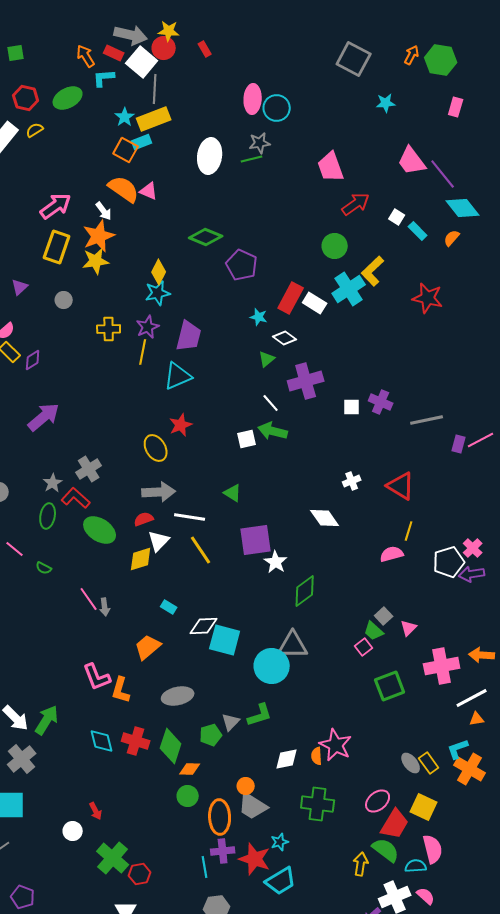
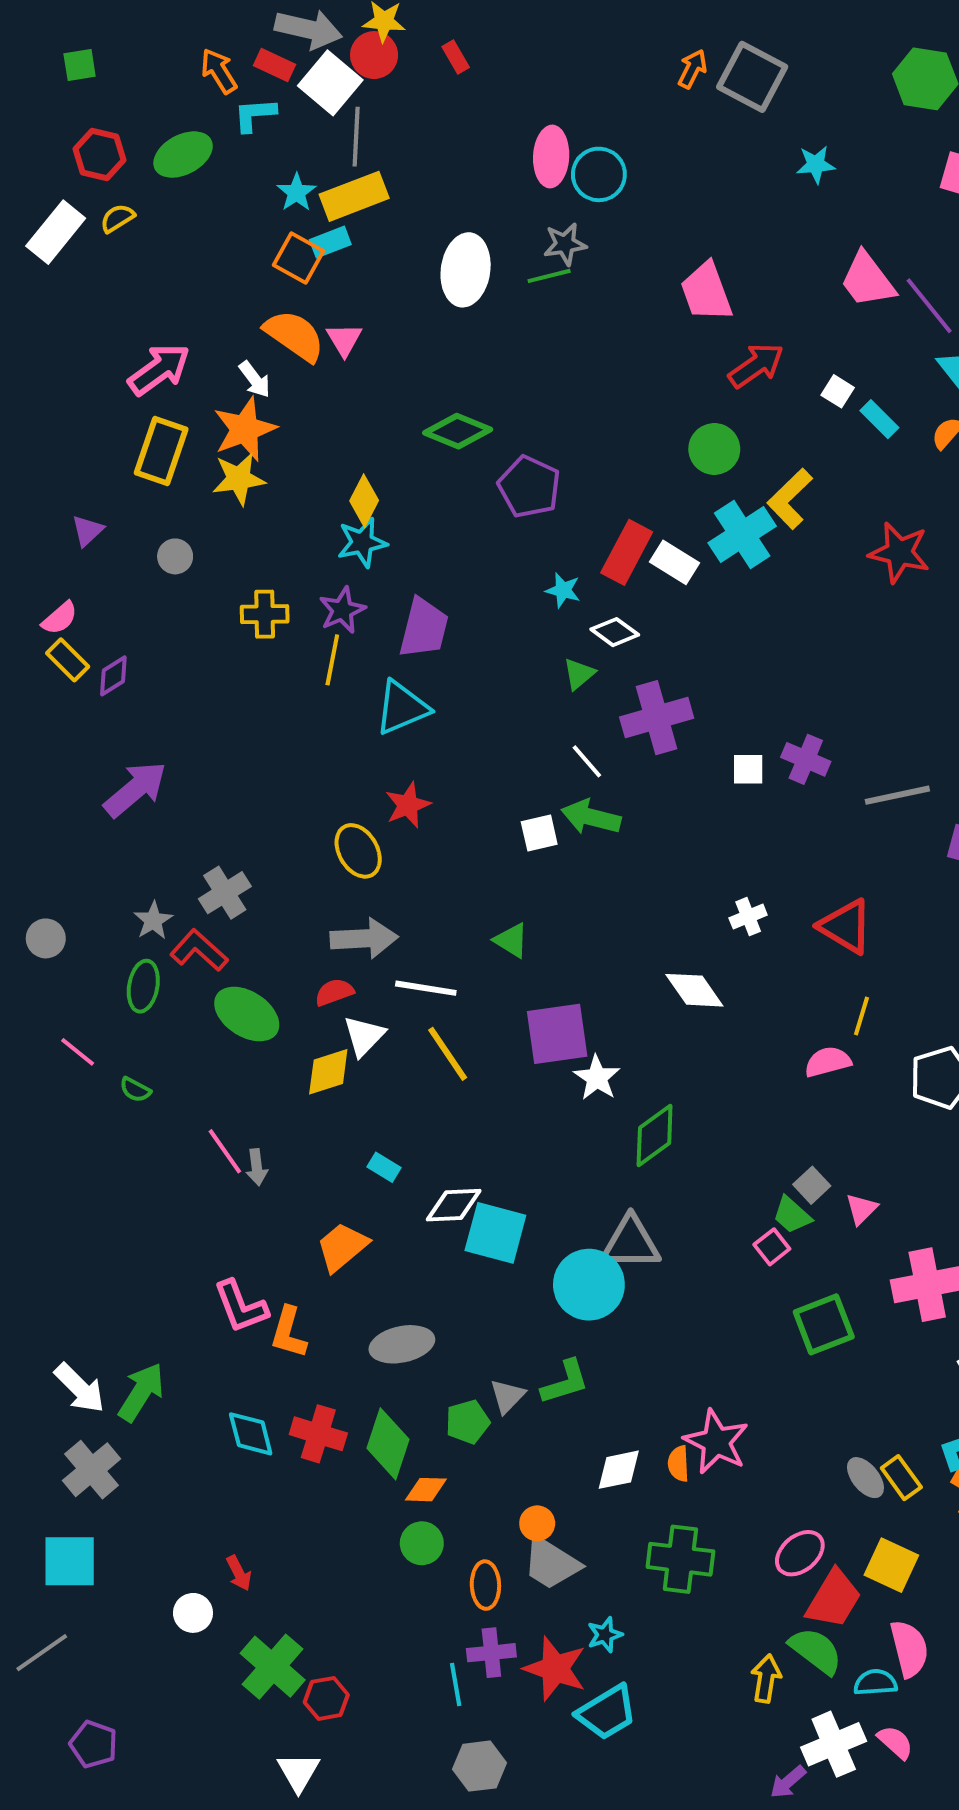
orange arrow: (412, 55) -> (692, 69), moved
pink triangle: (149, 191) -> (344, 340), turned 36
orange ellipse: (220, 817) -> (485, 1585), size x0.7

